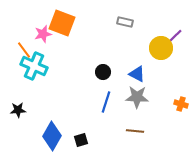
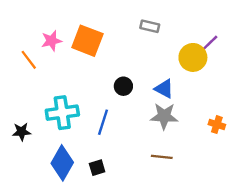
orange square: (62, 23) -> (87, 41), moved
cyan cross: (34, 66) -> (62, 113), moved, turned -32
blue line: (106, 102) -> (103, 122), moved

